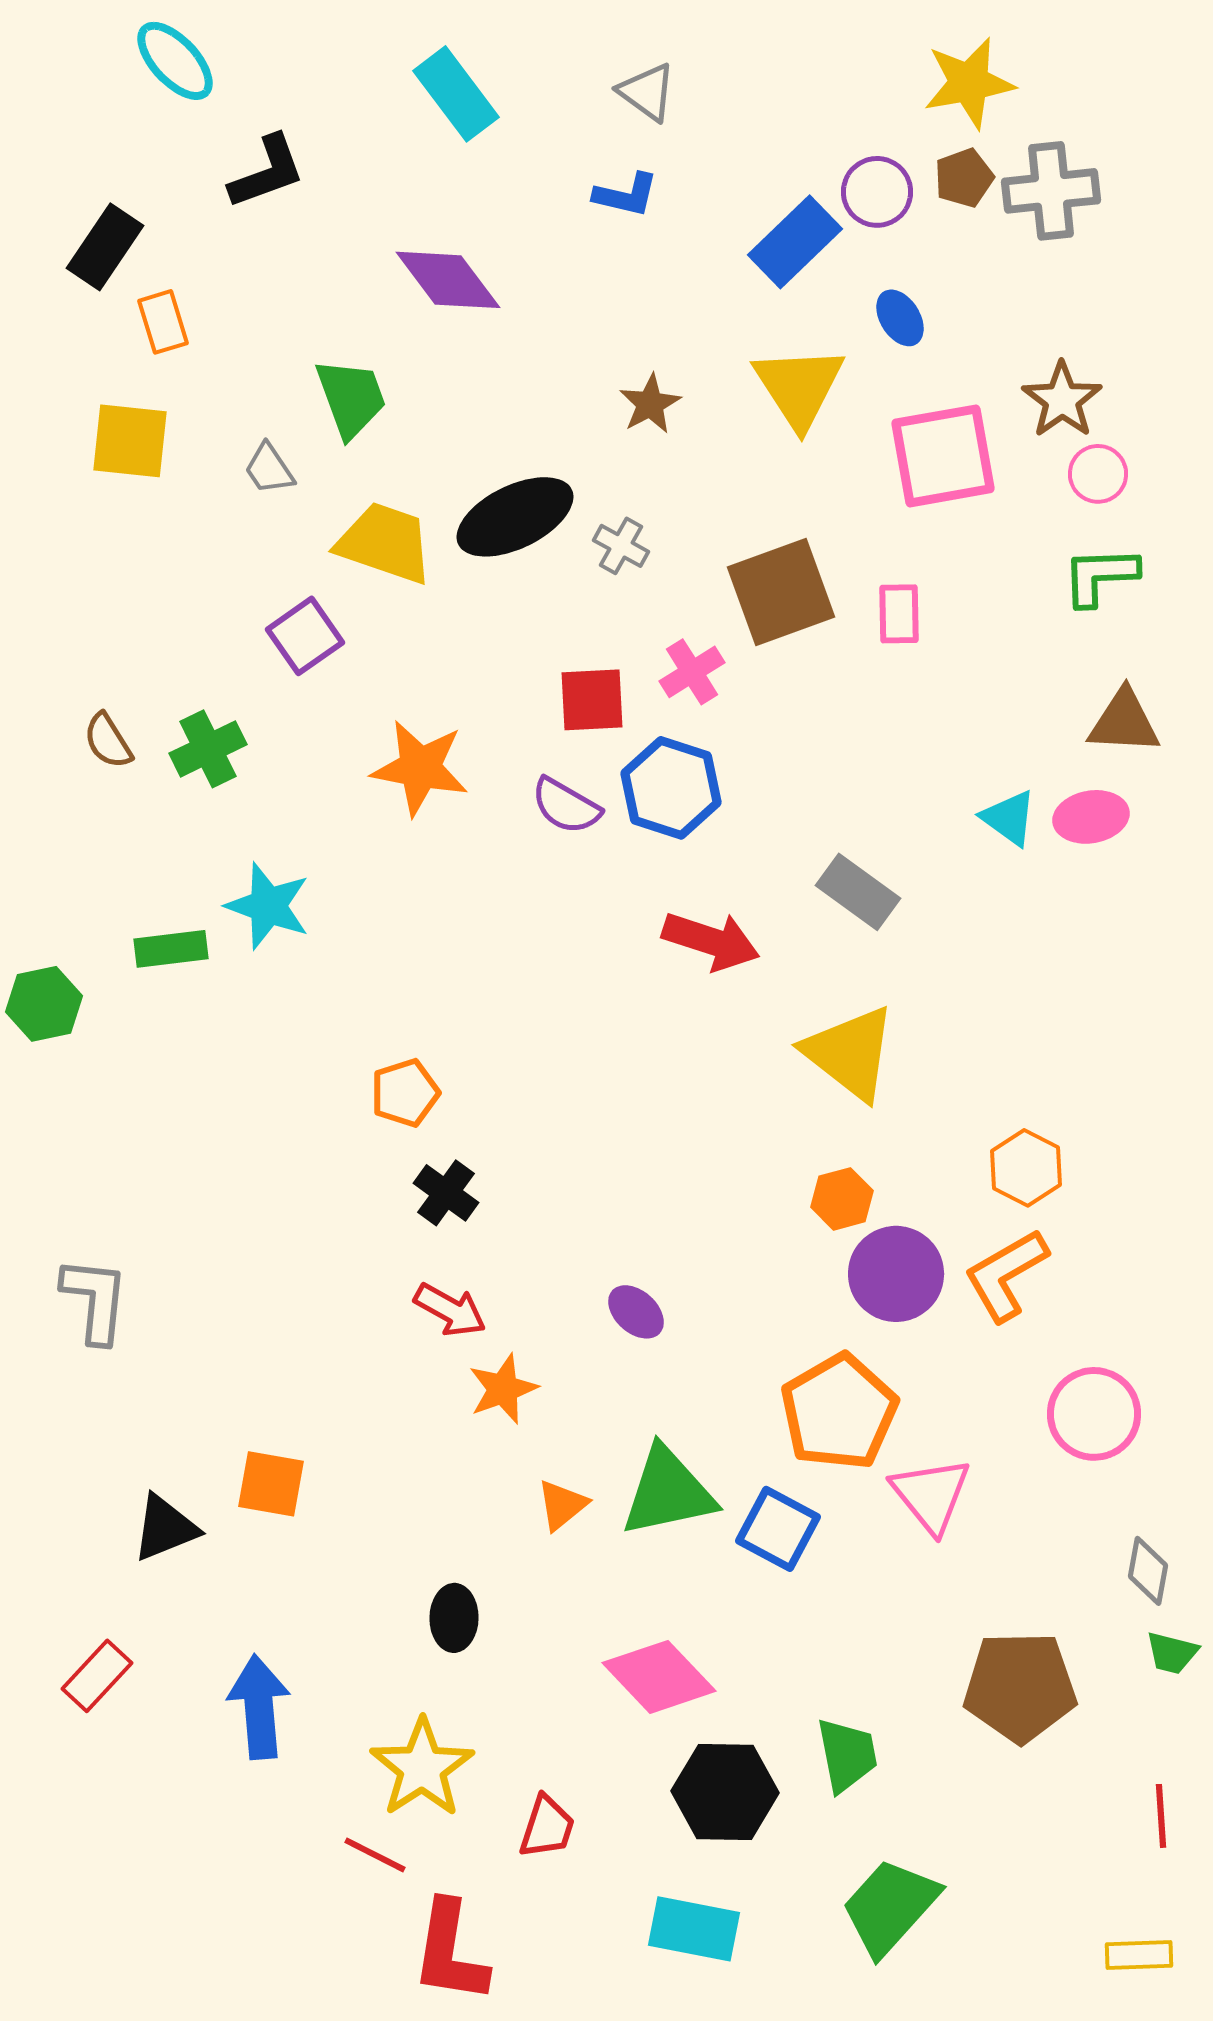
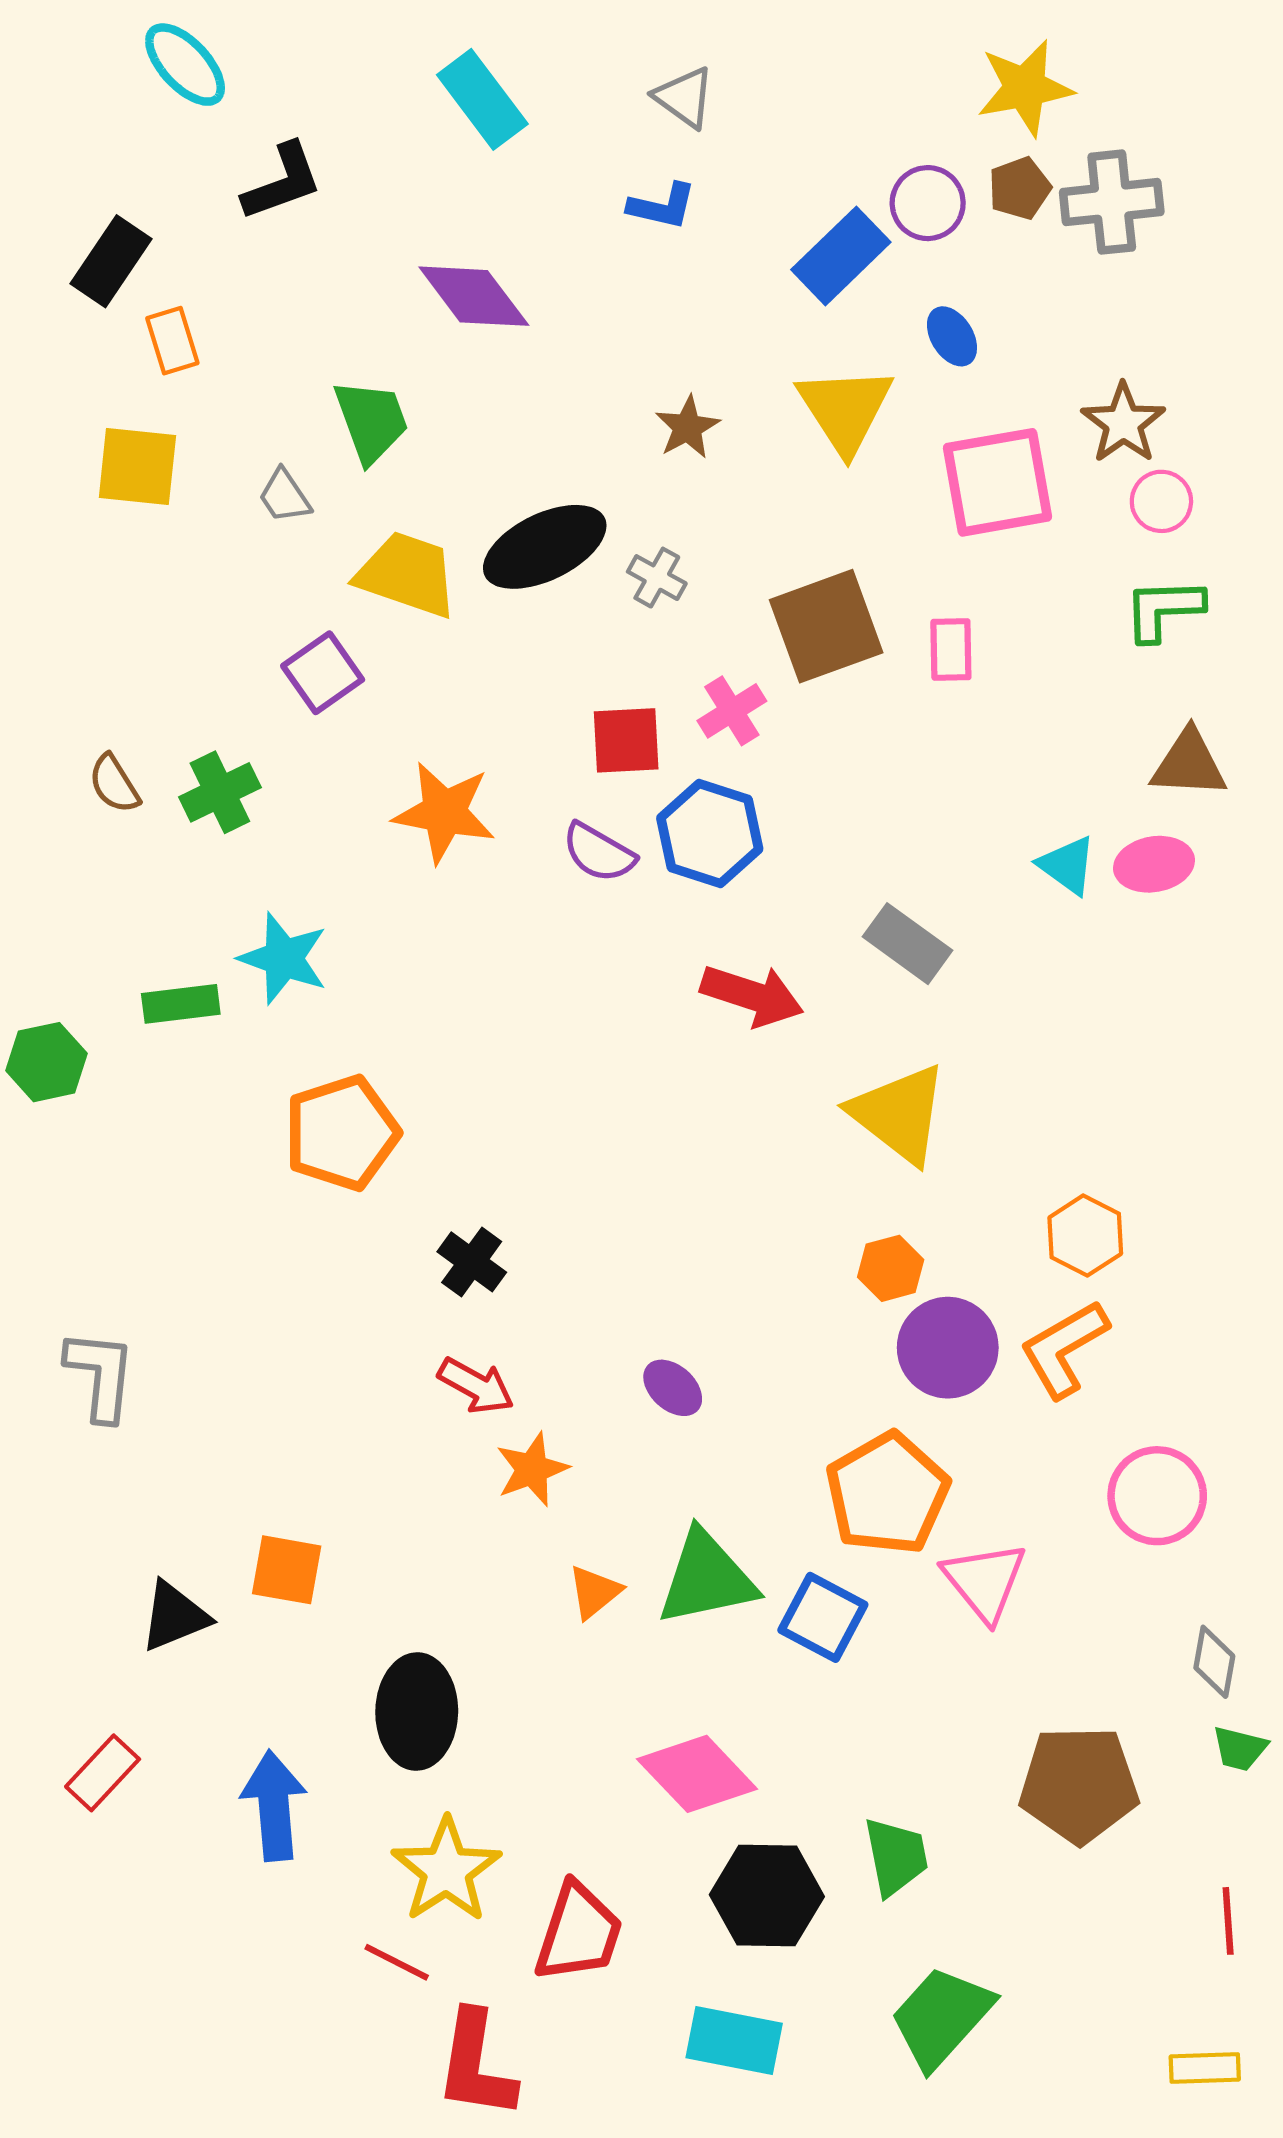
orange pentagon: (405, 1093) -> (342, 1133), moved, size x1.6
black ellipse: (454, 1618) -> (417, 1712), moved, size x1.6
red trapezoid: (547, 1827) -> (579, 1933), size x1.5

